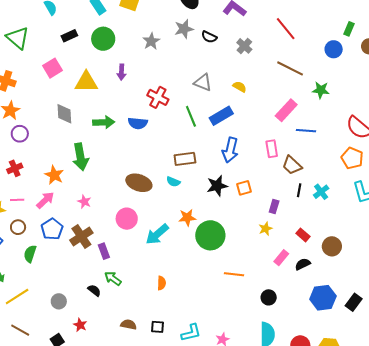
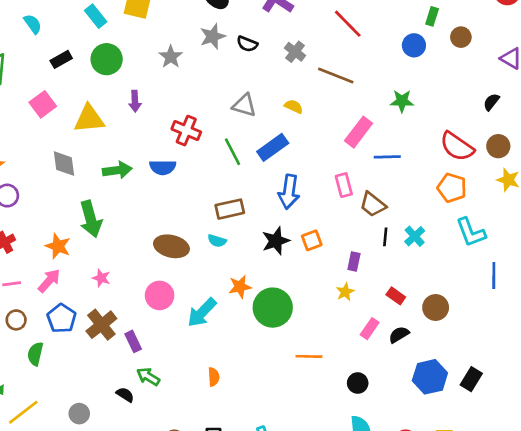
brown line: (290, 68) -> (336, 75), moved

